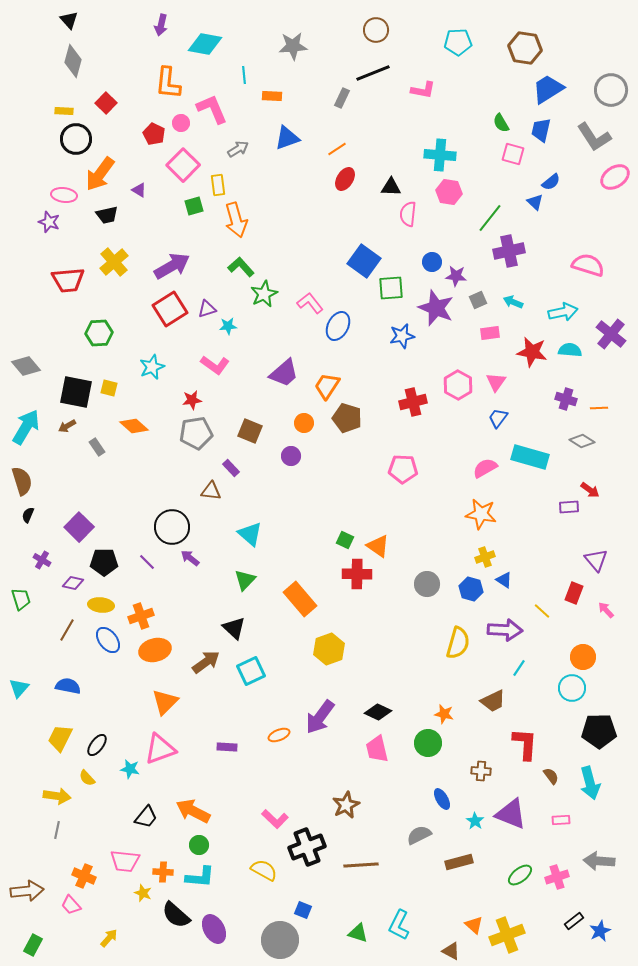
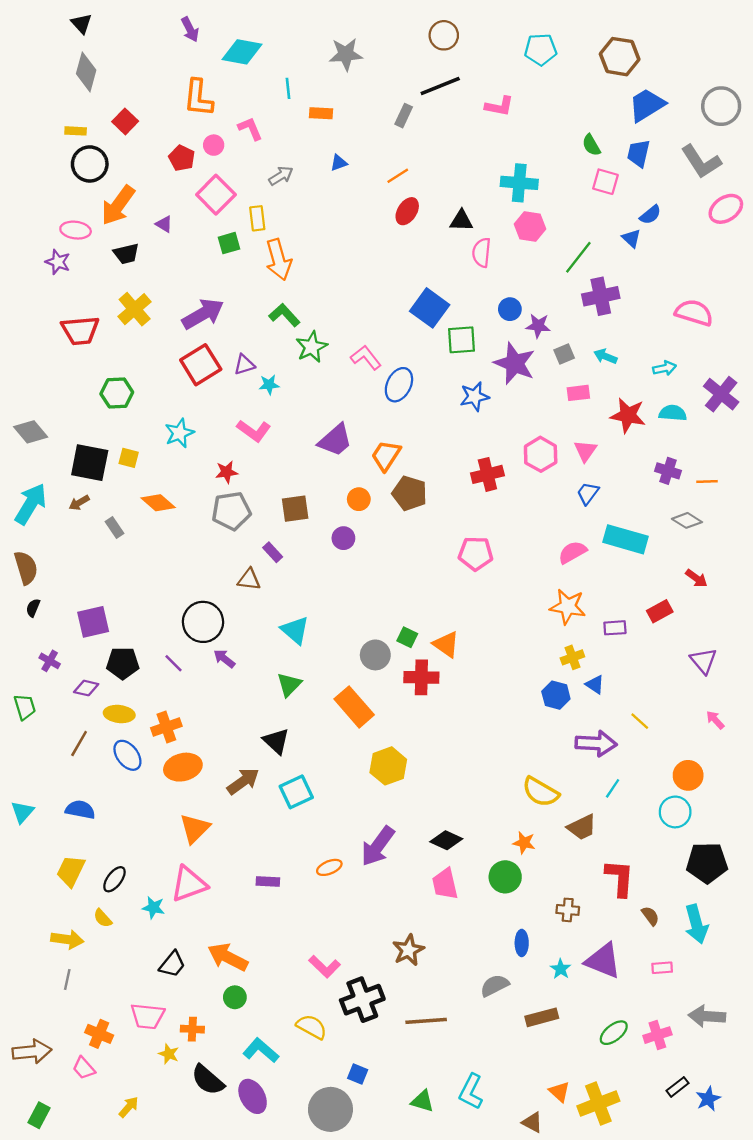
purple arrow: (161, 25) -> (190, 29), turned -40
pink L-shape: (212, 109) -> (250, 129), size x0.7
blue triangle: (287, 138) -> (339, 163), size x0.6
cyan arrow: (563, 312) -> (664, 368), size x0.7
brown square: (250, 431) -> (295, 509), turned -30
purple rectangle: (569, 507) -> (615, 628), moved
purple square: (79, 527) -> (93, 622), turned 32
gray circle: (427, 584) -> (375, 655), moved
red rectangle: (574, 593) -> (660, 611), moved, turned 40
yellow semicircle: (458, 643) -> (541, 792), moved, turned 104
blue ellipse: (442, 799) -> (522, 943), turned 30
cyan L-shape: (200, 877) -> (261, 1050), moved, turned -144

